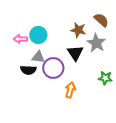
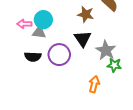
gray star: (96, 43) -> (106, 50), moved
gray triangle: (38, 57) -> (39, 32), moved
orange arrow: (70, 90) -> (94, 84), moved

